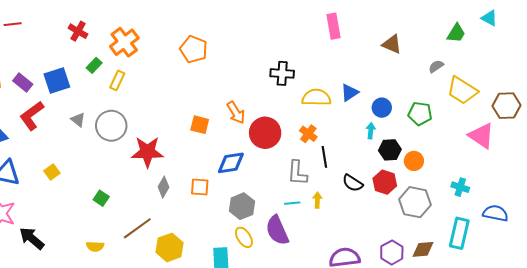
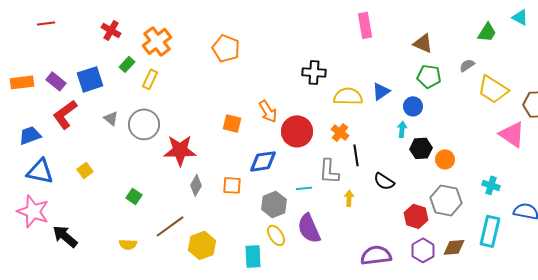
green pentagon: (420, 114) -> (429, 76), moved
red hexagon: (385, 182) -> (416, 216), moved
cyan line: (292, 203) -> (304, 188), moved

